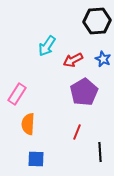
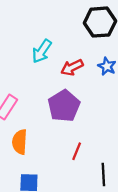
purple pentagon: (84, 92) -> (64, 106), moved

